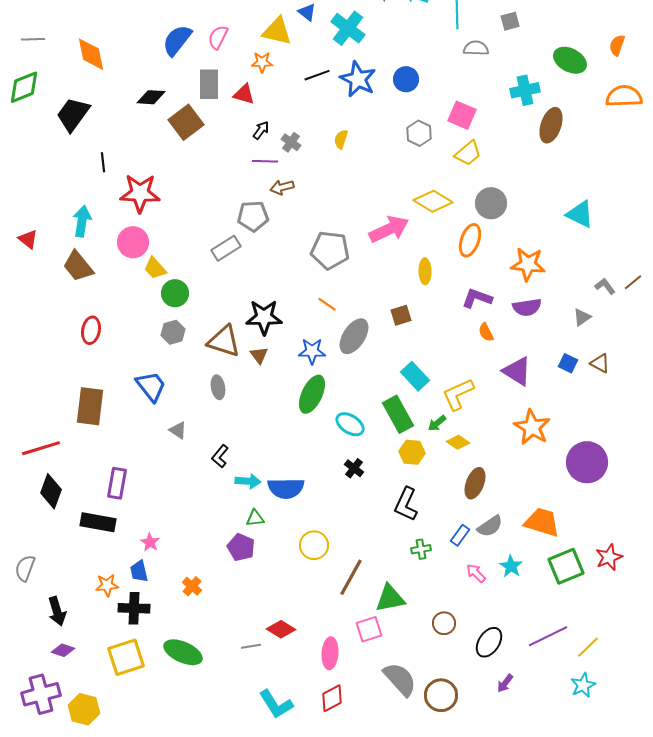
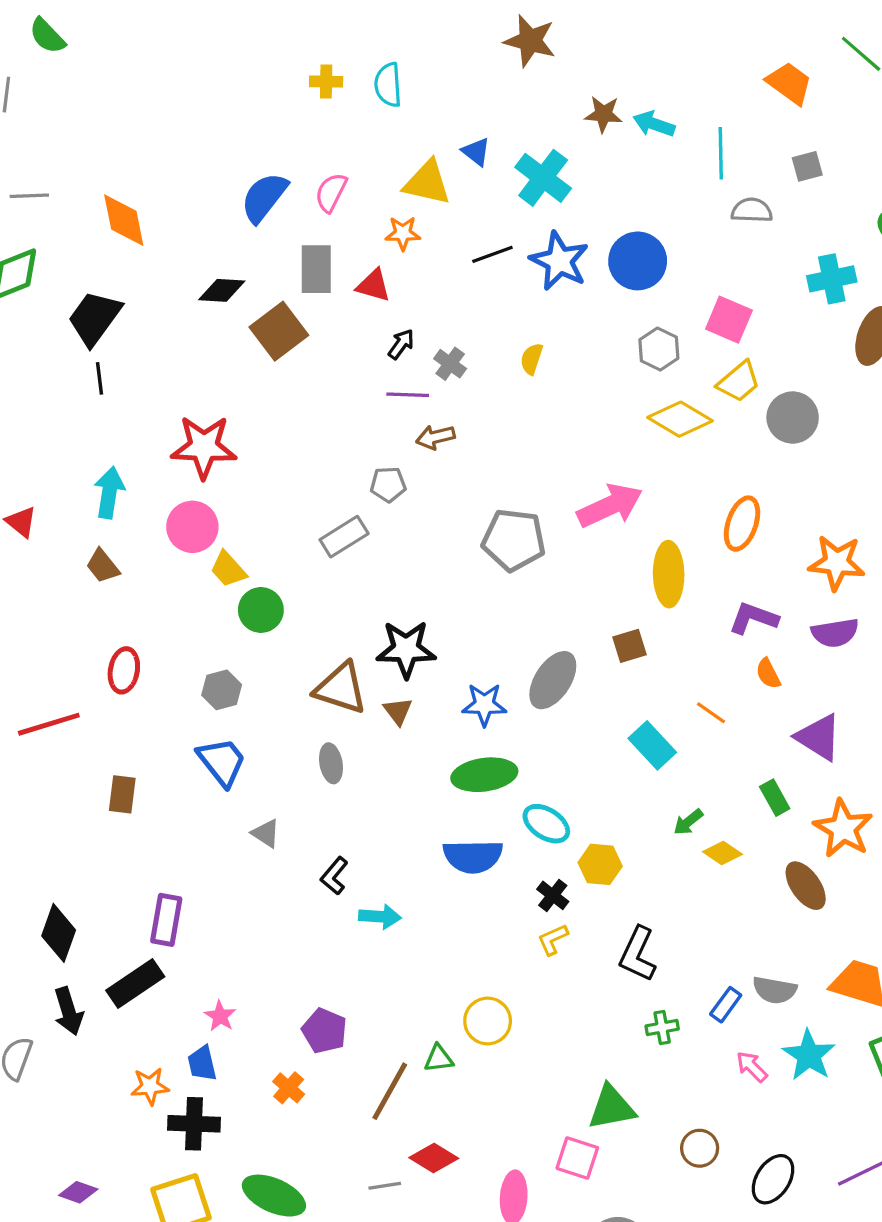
blue circle: (406, 79) -> (638, 261), size x1.4
black line: (103, 162) -> (99, 378), moved
yellow diamond: (433, 201) -> (680, 419), moved
gray circle: (491, 203) -> (793, 418), moved
gray pentagon: (253, 216) -> (388, 484), size x0.7
brown trapezoid: (78, 266) -> (103, 566), size x0.7
yellow ellipse: (425, 271) -> (669, 574), size x1.5
orange line: (327, 304) -> (711, 713), moved
gray hexagon: (173, 332) -> (222, 690), moved
green ellipse: (312, 394) -> (484, 775), turned 57
yellow L-shape: (458, 394) -> (553, 939), moved, size x0.6
brown rectangle: (90, 406) -> (122, 794), size x0.6
green rectangle: (398, 414) -> (775, 798), moved, size x0.6
red line: (41, 448) -> (49, 724), moved
yellow hexagon: (412, 452) -> (600, 864), moved
brown ellipse: (475, 483) -> (806, 886), moved, turned -56
blue semicircle: (286, 488) -> (473, 856), moved
green triangle: (255, 518) -> (439, 1059), moved
black rectangle: (98, 522) -> (135, 983), turned -44
gray semicircle: (490, 526) -> (775, 990), turned 44
purple pentagon: (241, 547) -> (324, 1031), moved
cyan star: (511, 566) -> (809, 1055), size x1.4
brown line: (351, 577) -> (390, 1091), moved
black arrow: (57, 611) -> (68, 1011), moved
pink square: (369, 629) -> (577, 1158), turned 36

